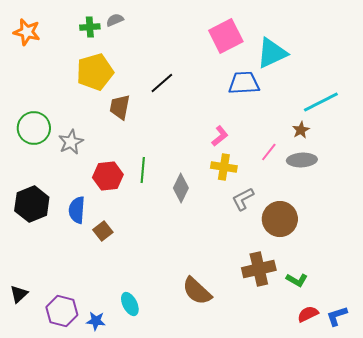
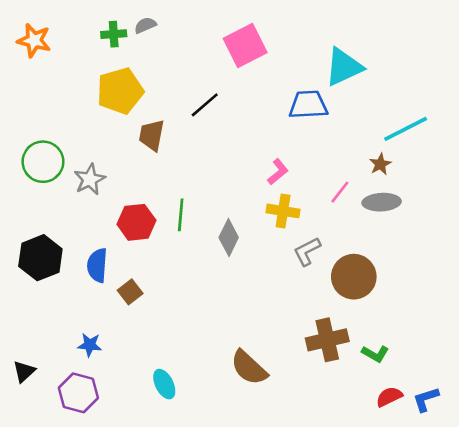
pink square: (226, 36) -> (245, 45), moved
blue star: (96, 321) -> (90, 345), moved

